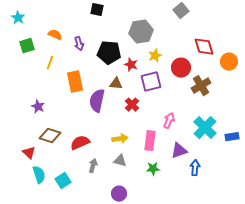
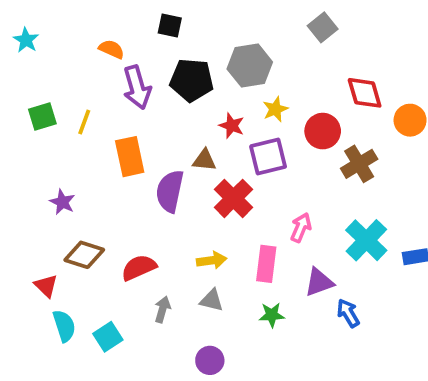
orange semicircle: (55, 35) -> (112, 49), moved
purple arrow: (79, 44) -> (137, 87), size x1.6
green square: (27, 46) -> (42, 116), moved
black pentagon: (109, 53) -> (192, 80), moved
red cross: (132, 105) -> (233, 198), size x1.5
blue arrow: (195, 168) -> (348, 313), turned -35

